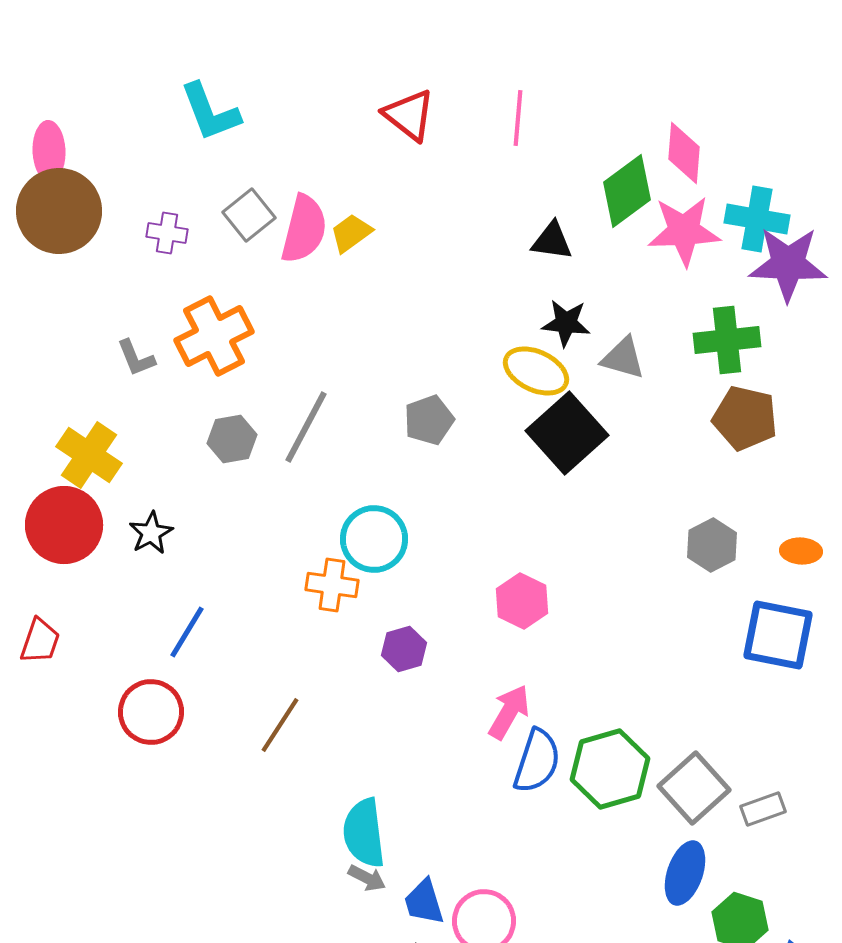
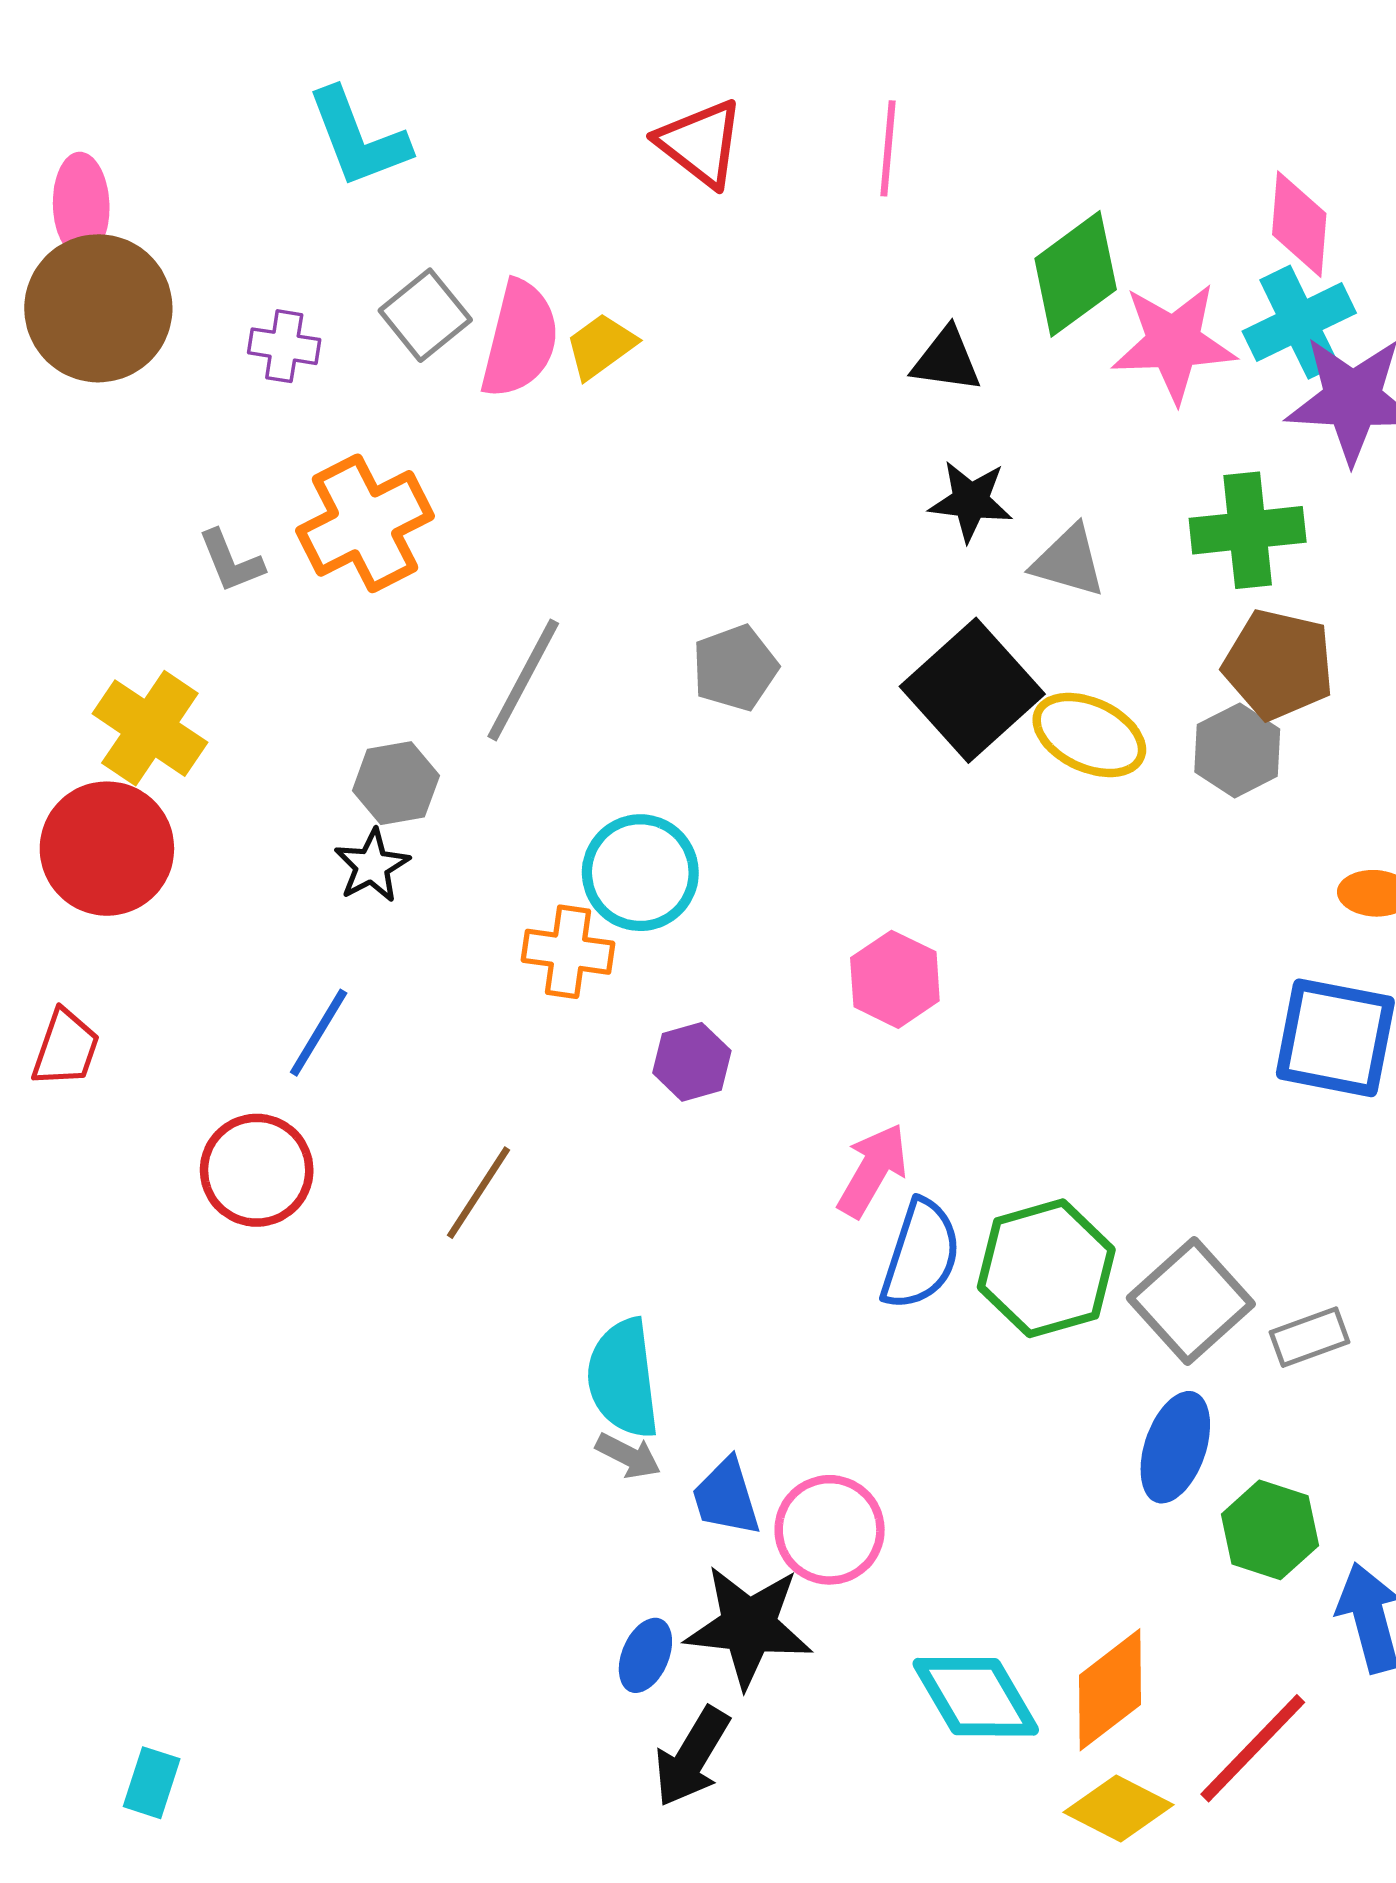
pink diamond: (684, 153) -> (1299, 224), moved
cyan cross: (757, 219) -> (1299, 322), turned -36
yellow ellipse: (536, 371) -> (1089, 735), moved
gray hexagon: (232, 439) -> (396, 783), moved
black star: (151, 533) -> (372, 866), moved
gray hexagon: (712, 545) -> (1237, 750), moved

